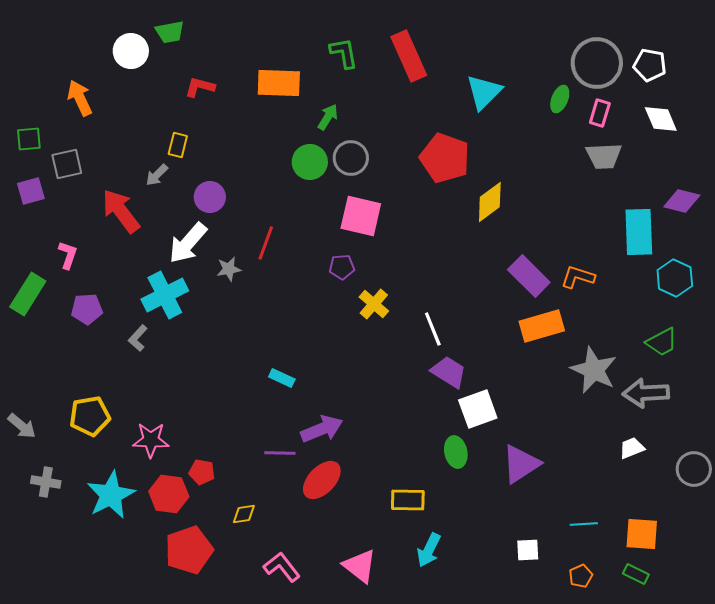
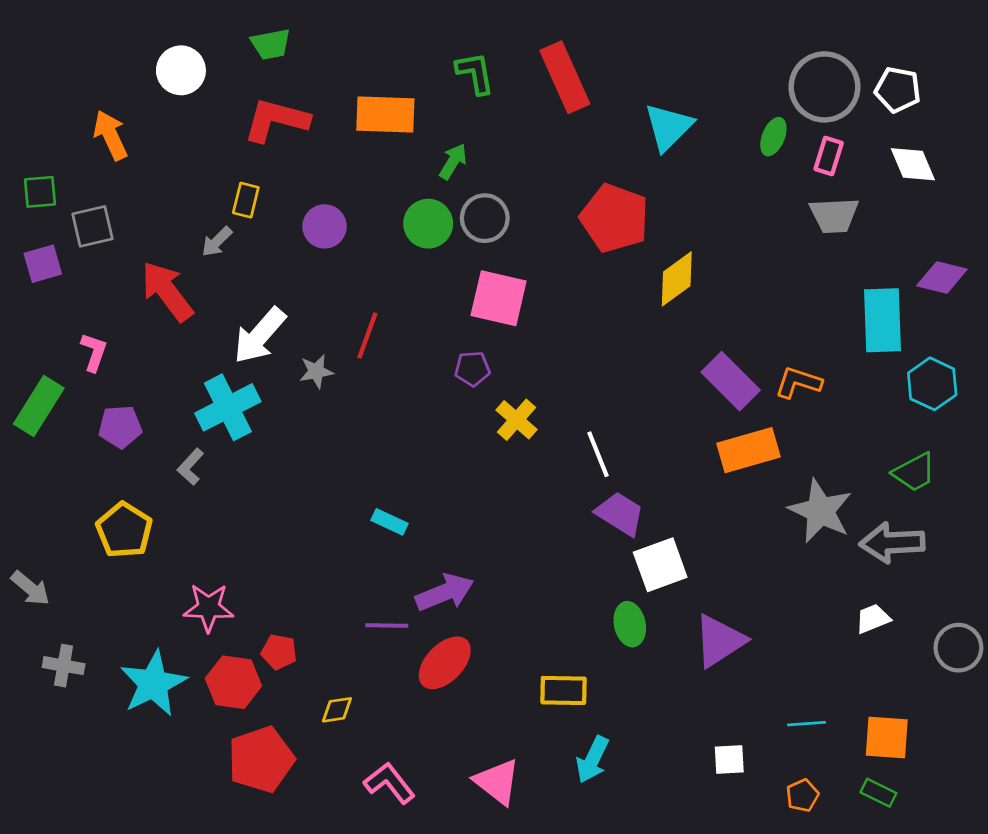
green trapezoid: (170, 32) -> (271, 44), moved
red L-shape: (200, 87) -> (276, 120), size x1.6
purple circle: (210, 197) -> (325, 226), moved
yellow pentagon: (90, 416) -> (124, 530), moved, turned -30

